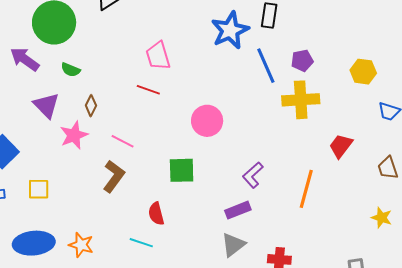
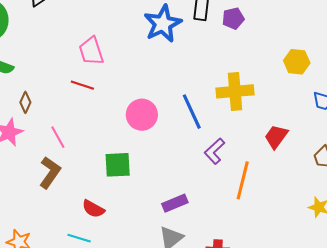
purple pentagon: (302, 61) -> (233, 18), moved
blue line: (266, 66) -> (192, 112), moved
pink line: (123, 141) -> (58, 137), turned 35
purple L-shape: (253, 175) -> (214, 151), moved
red semicircle: (156, 214) -> (93, 209), turned -45

